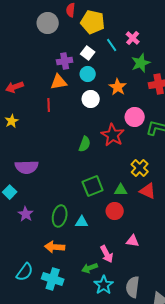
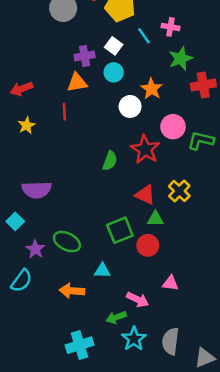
pink cross: (133, 38) -> (170, 27), turned -32
white circle: (91, 99) -> (130, 106), moved
yellow star: (12, 121) -> (27, 125), moved
green square: (93, 186) -> (120, 230), moved
red triangle: (148, 191) -> (145, 195), moved
green ellipse: (60, 216) -> (67, 242), moved, turned -75
cyan triangle: (82, 222) -> (102, 271), moved
pink arrow: (107, 254) -> (138, 300), turned -36
cyan semicircle: (25, 272) -> (21, 281), moved
cyan cross: (53, 279) -> (80, 345), moved, turned -35

